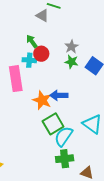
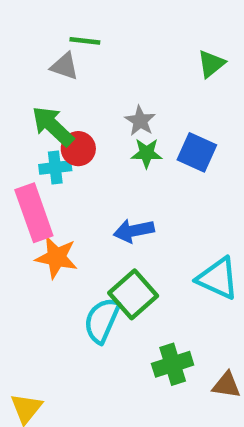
green arrow: (32, 41) -> (53, 126), size x1.5
orange star: (42, 100) -> (56, 257), moved
cyan semicircle: (64, 136) -> (102, 320), moved

